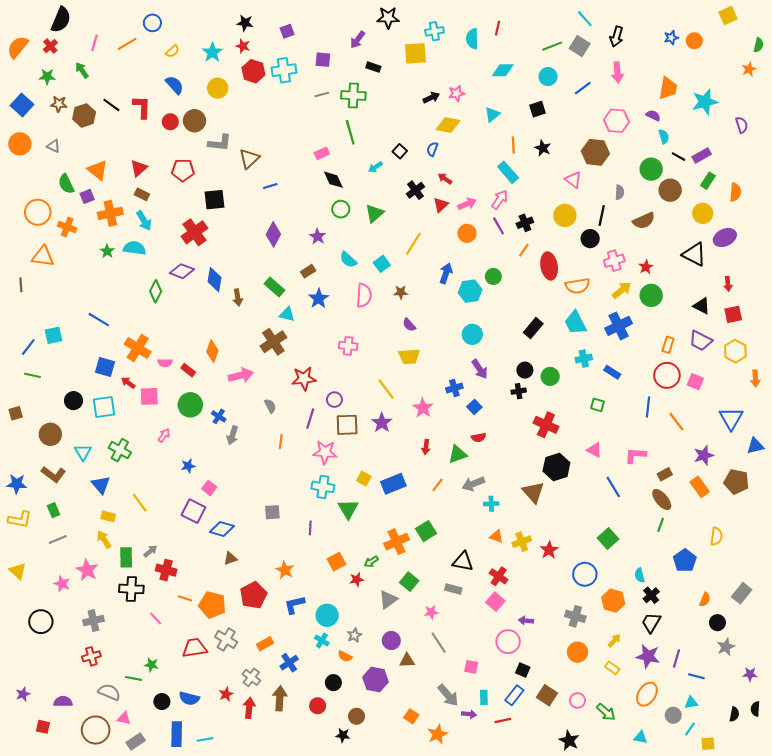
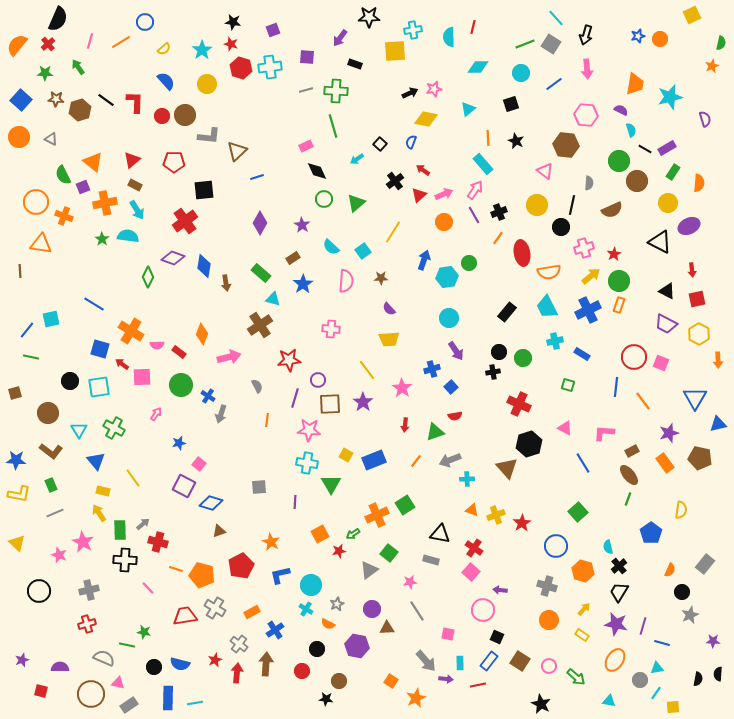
orange rectangle: (668, 345) -> (619, 305), moved

